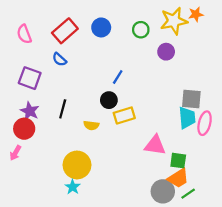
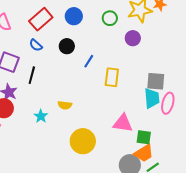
black circle: (109, 100) -> (67, 46), moved
black line: (63, 109) -> (32, 75), moved
yellow rectangle: (124, 115) -> (112, 77), moved, turned -66
yellow circle: (77, 165) -> (83, 141), moved
cyan star: (73, 187) -> (41, 116), moved

